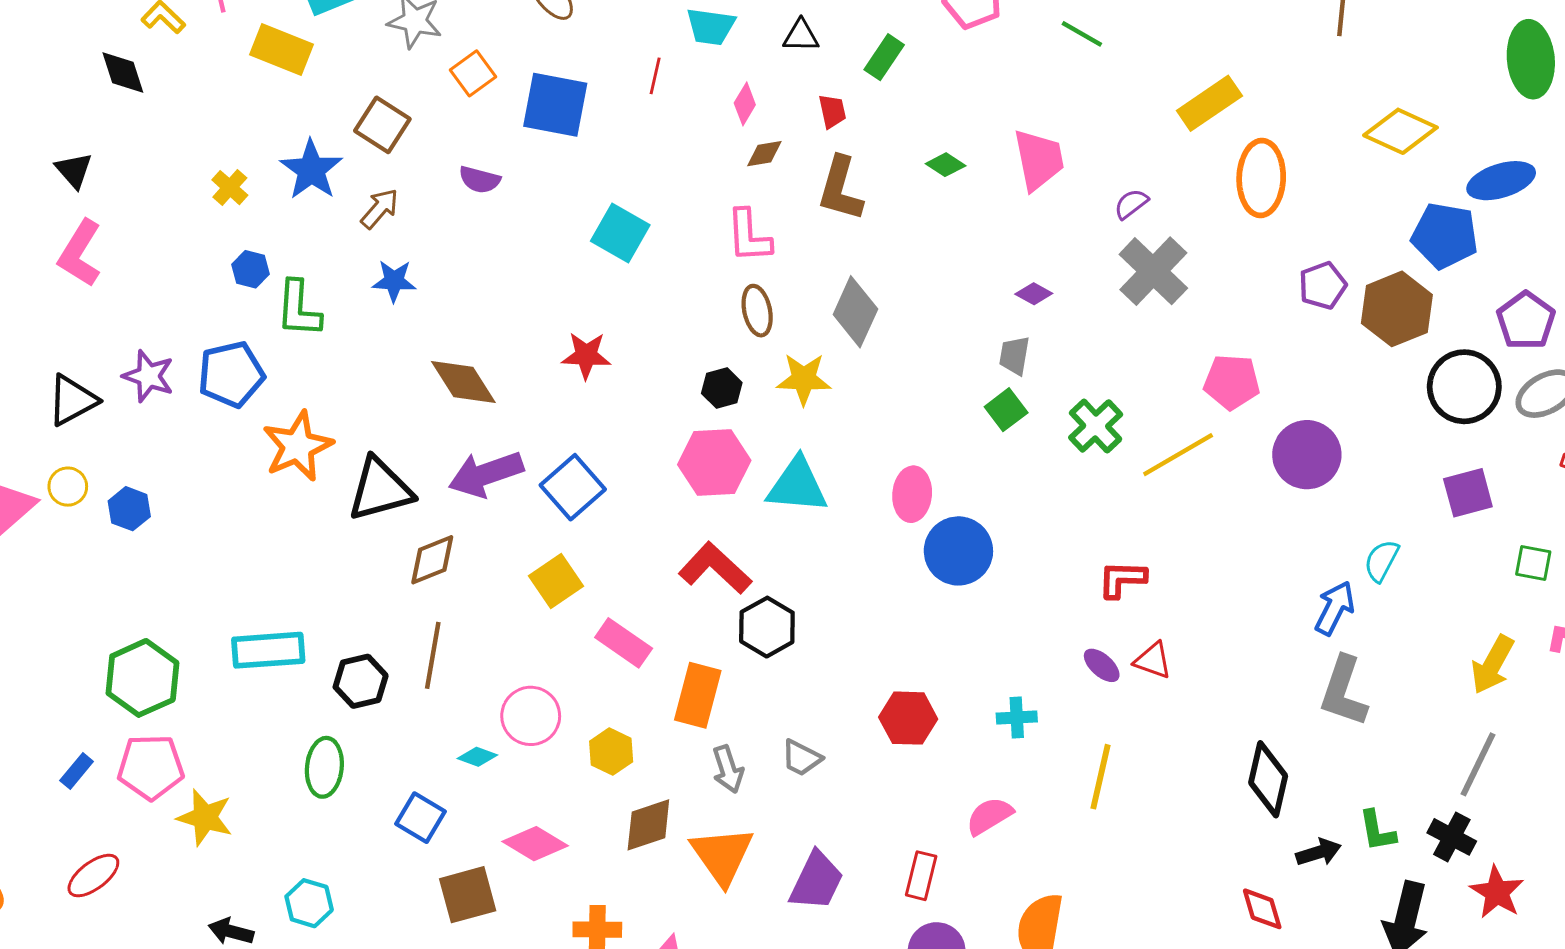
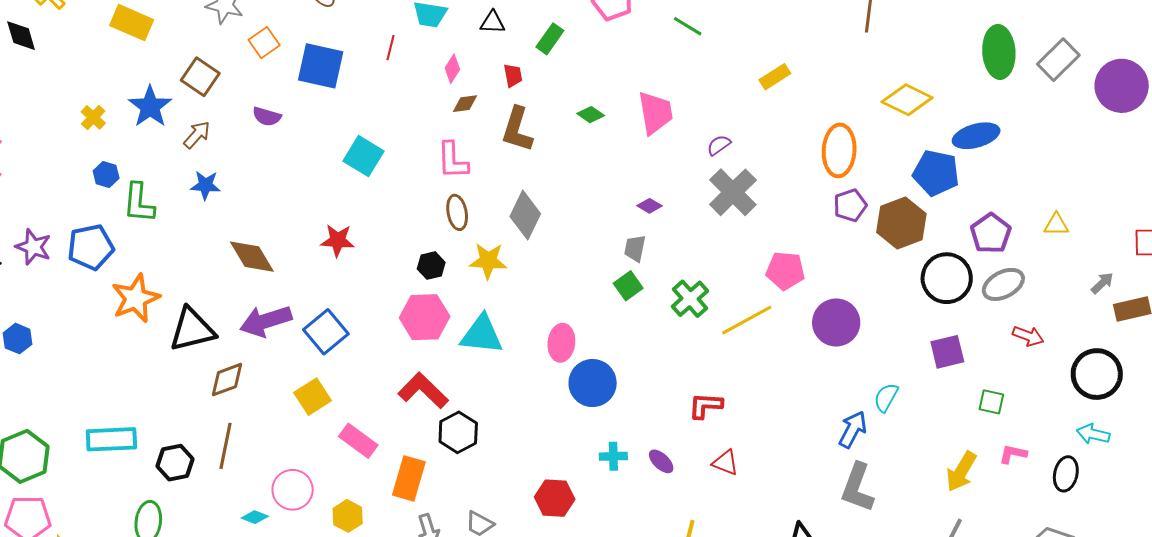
yellow rectangle: (1209, 103) -> (775, 77), size x0.7
orange ellipse: (1261, 178) -> (839, 150), moved
purple ellipse: (1102, 665) -> (661, 461), moved
cyan cross: (1017, 718) -> (613, 456), moved

